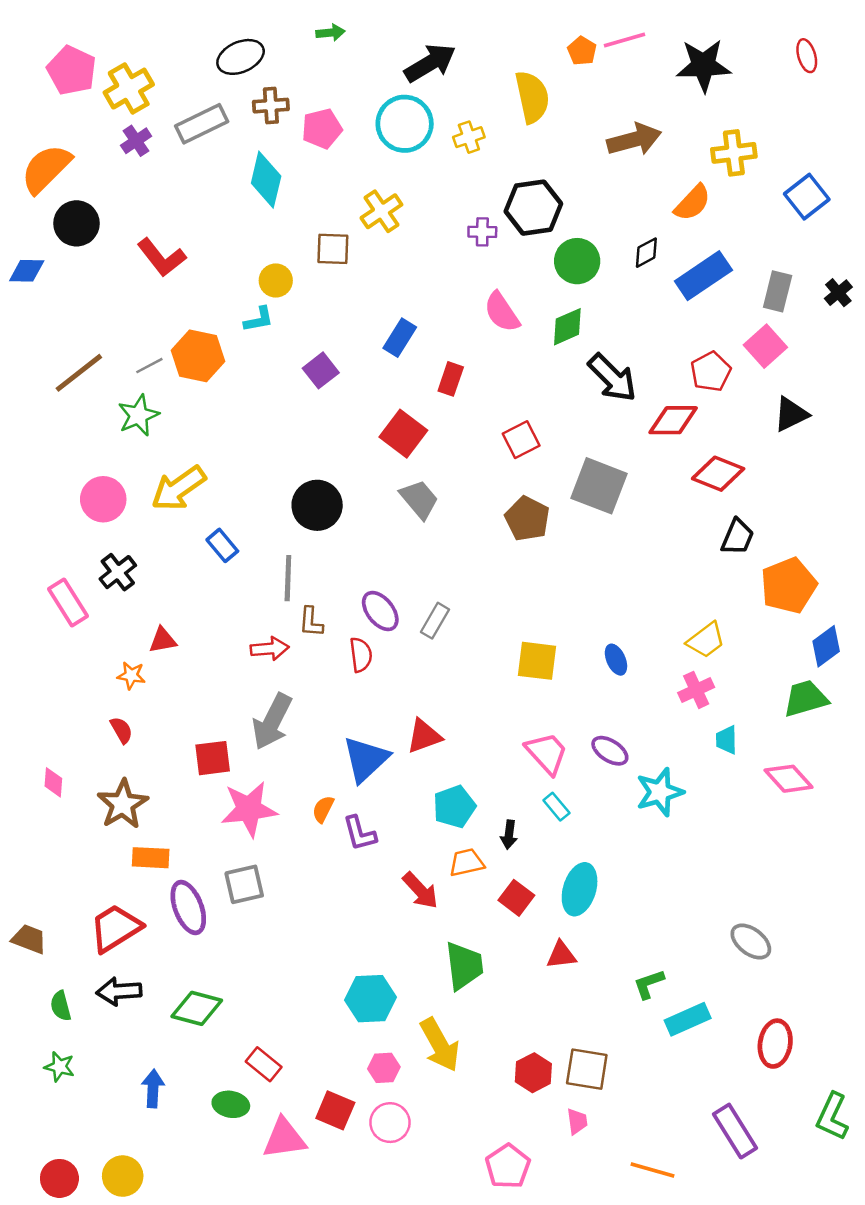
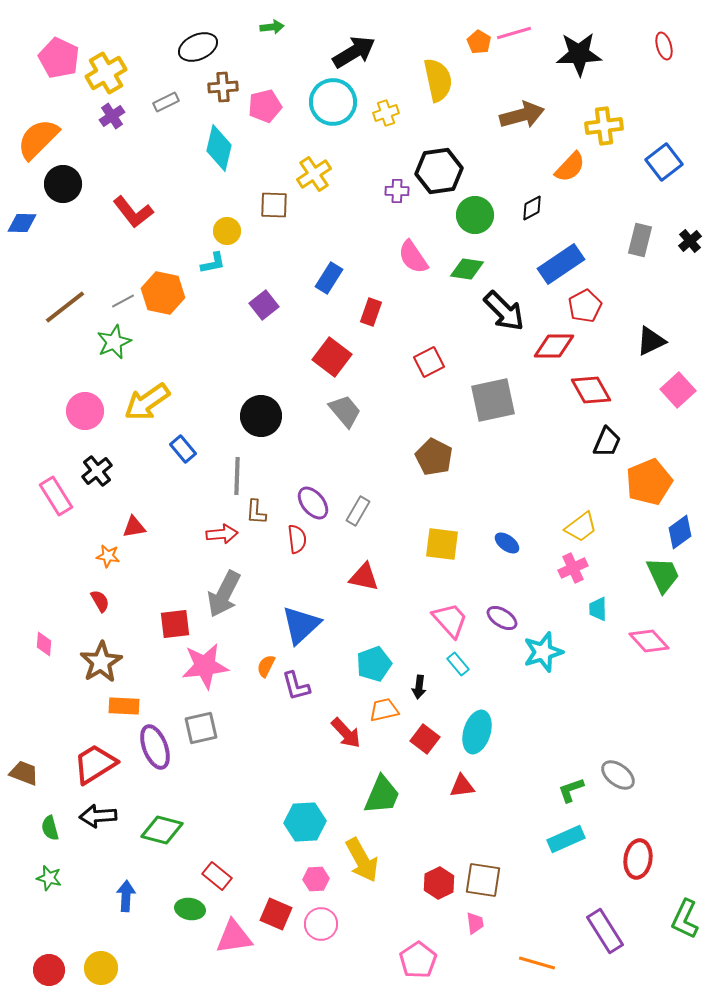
gray rectangle: (202, 124) -> (166, 102), size x0.6
blue rectangle: (703, 276) -> (561, 264), moved
green diamond: (567, 327) -> (467, 269), turned 32
pink square: (765, 346) -> (678, 390), moved
red diamond: (718, 474) -> (591, 390), turned 39
gray square: (599, 486) -> (493, 400), turned -33
brown pentagon: (527, 519) -> (434, 457), moved
blue ellipse: (616, 660) -> (507, 543), turned -30
green trapezoid: (806, 698) -> (663, 575), turned 81
red triangle: (424, 736) -> (364, 577), moved, turned 32
green trapezoid: (464, 966) -> (382, 795), turned 30
green L-shape: (649, 984) -> (571, 790), moved

